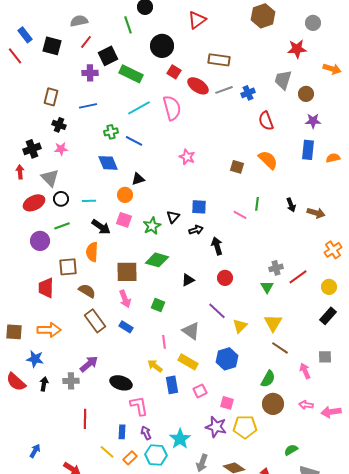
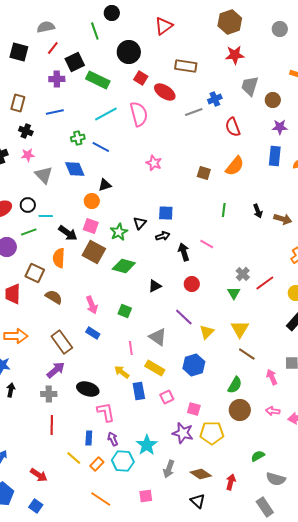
red star: (297, 49) -> (235, 55), moved
gray line: (224, 90) -> (194, 112), moved
orange semicircle: (268, 160) -> (235, 166), turned 85
gray triangle: (50, 178) -> (44, 175), moved
cyan line: (89, 201) -> (46, 216), moved
pink line: (240, 215) -> (207, 244), moved
brown square: (68, 267) -> (35, 273), turned 30
gray cross: (276, 268) -> (243, 274), turned -32
brown square: (127, 272) -> (94, 252), moved, turned 30
brown rectangle: (95, 321) -> (62, 342), moved
gray cross: (71, 381) -> (49, 394), moved

